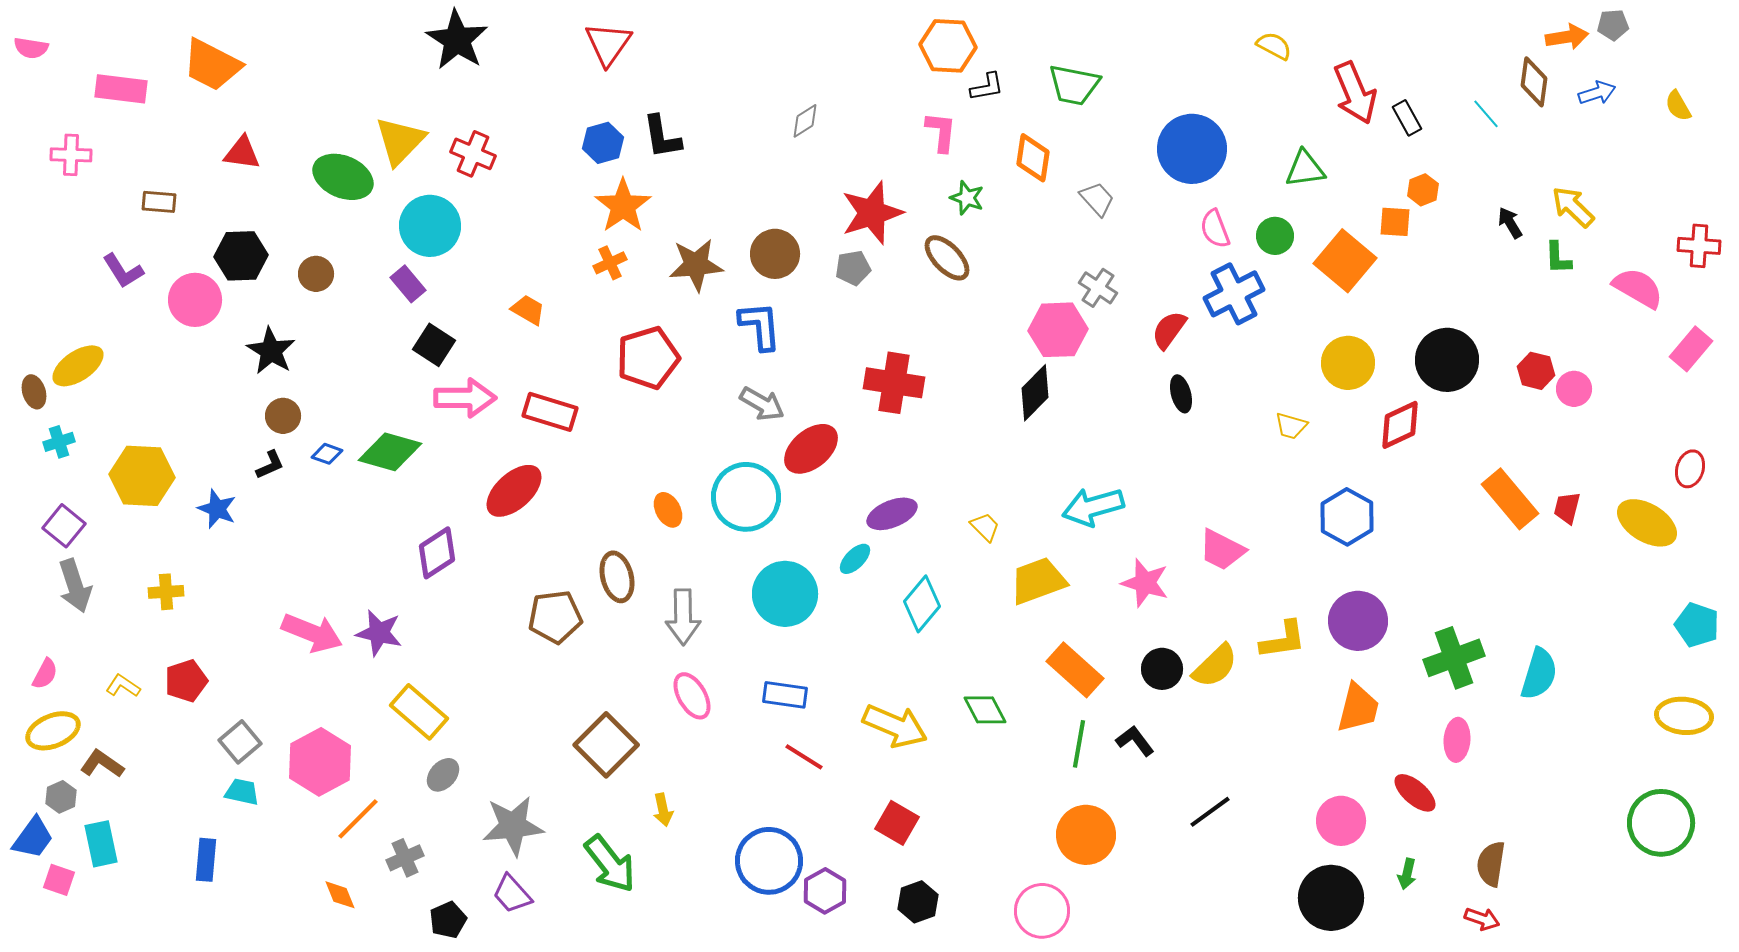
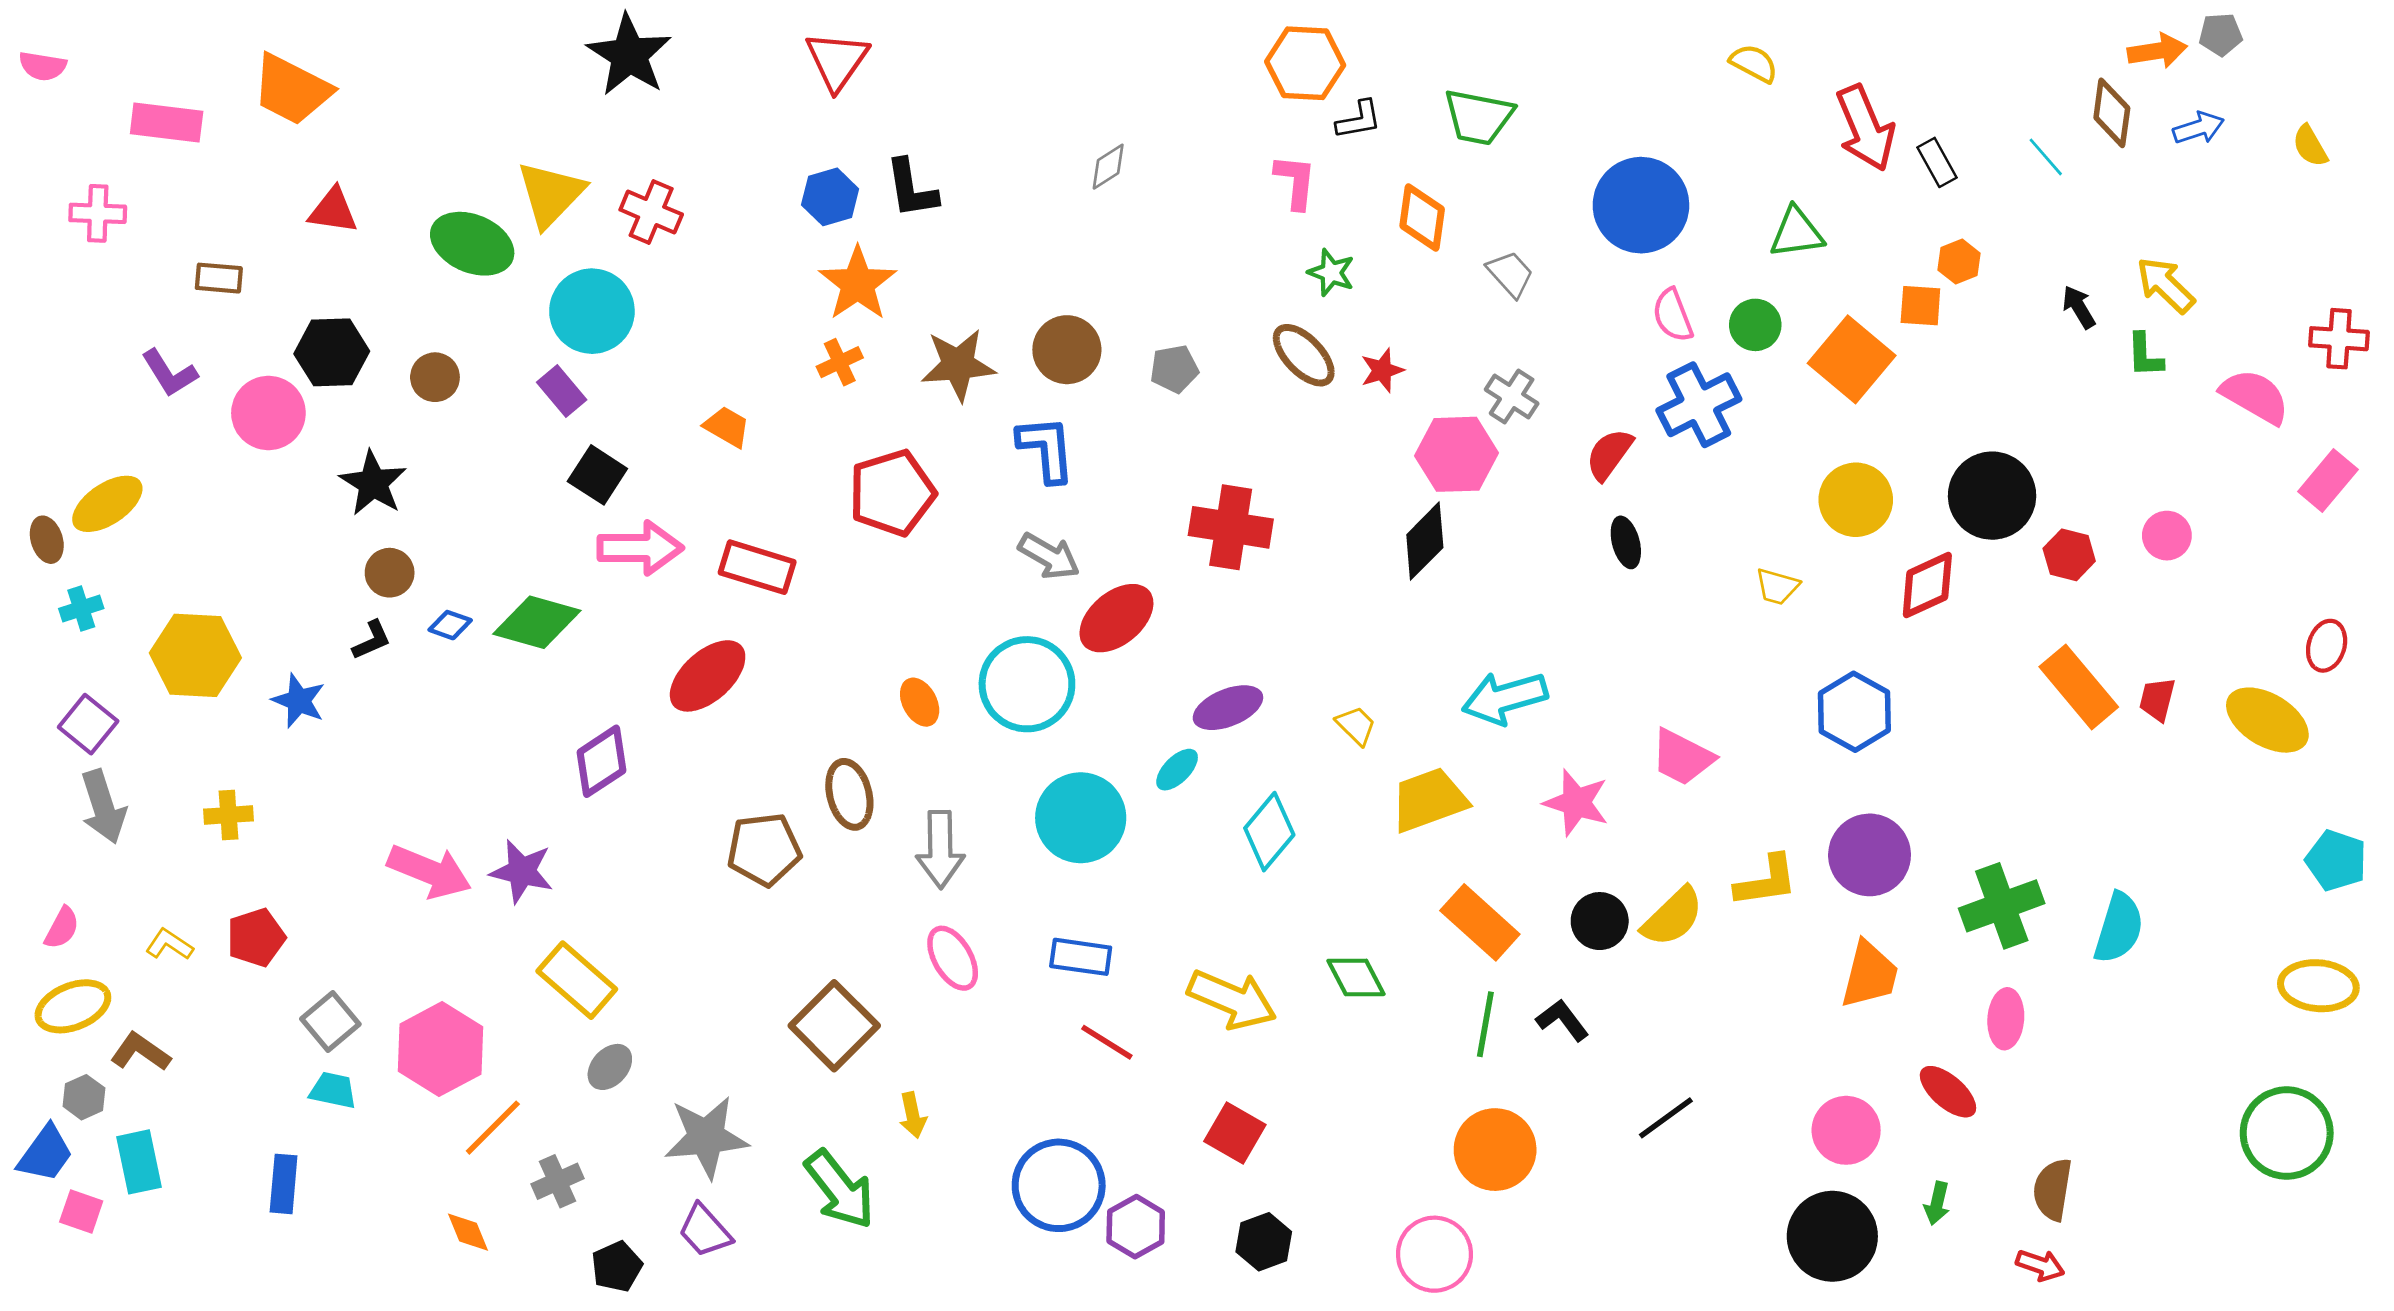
red star: (872, 213) -> (1382, 370), moved, size x0.5
red hexagon: (1536, 371) -> (2069, 555), moved

